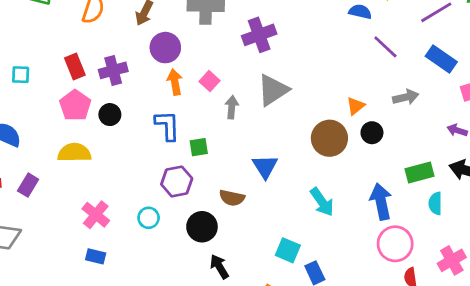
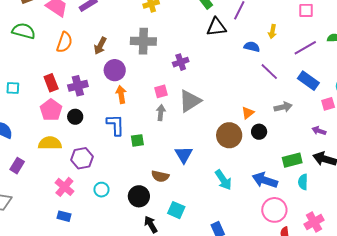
purple cross: (259, 35) -> (181, 62), size x0.7
pink square: (209, 81) -> (161, 91), moved, turned 32
purple hexagon: (177, 181) -> (82, 158), moved
blue arrow: (381, 202) -> (265, 180), turned -60
cyan square: (288, 250) -> (176, 210), moved

